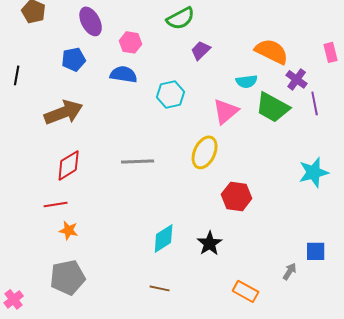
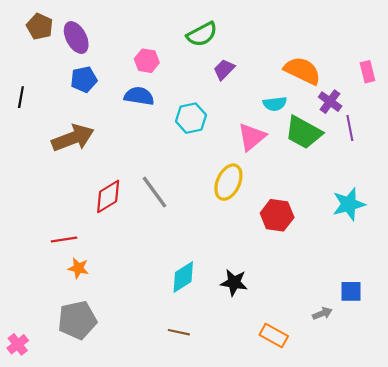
purple ellipse: (91, 21) -> (76, 38), moved
gray line: (138, 161) -> (155, 192), turned 56
red diamond: (69, 165) -> (108, 196), moved
red hexagon: (237, 196) -> (277, 215), moved
black star: (210, 243) -> (234, 283), turned -30
gray arrow: (290, 271) -> (322, 313), turned 36

